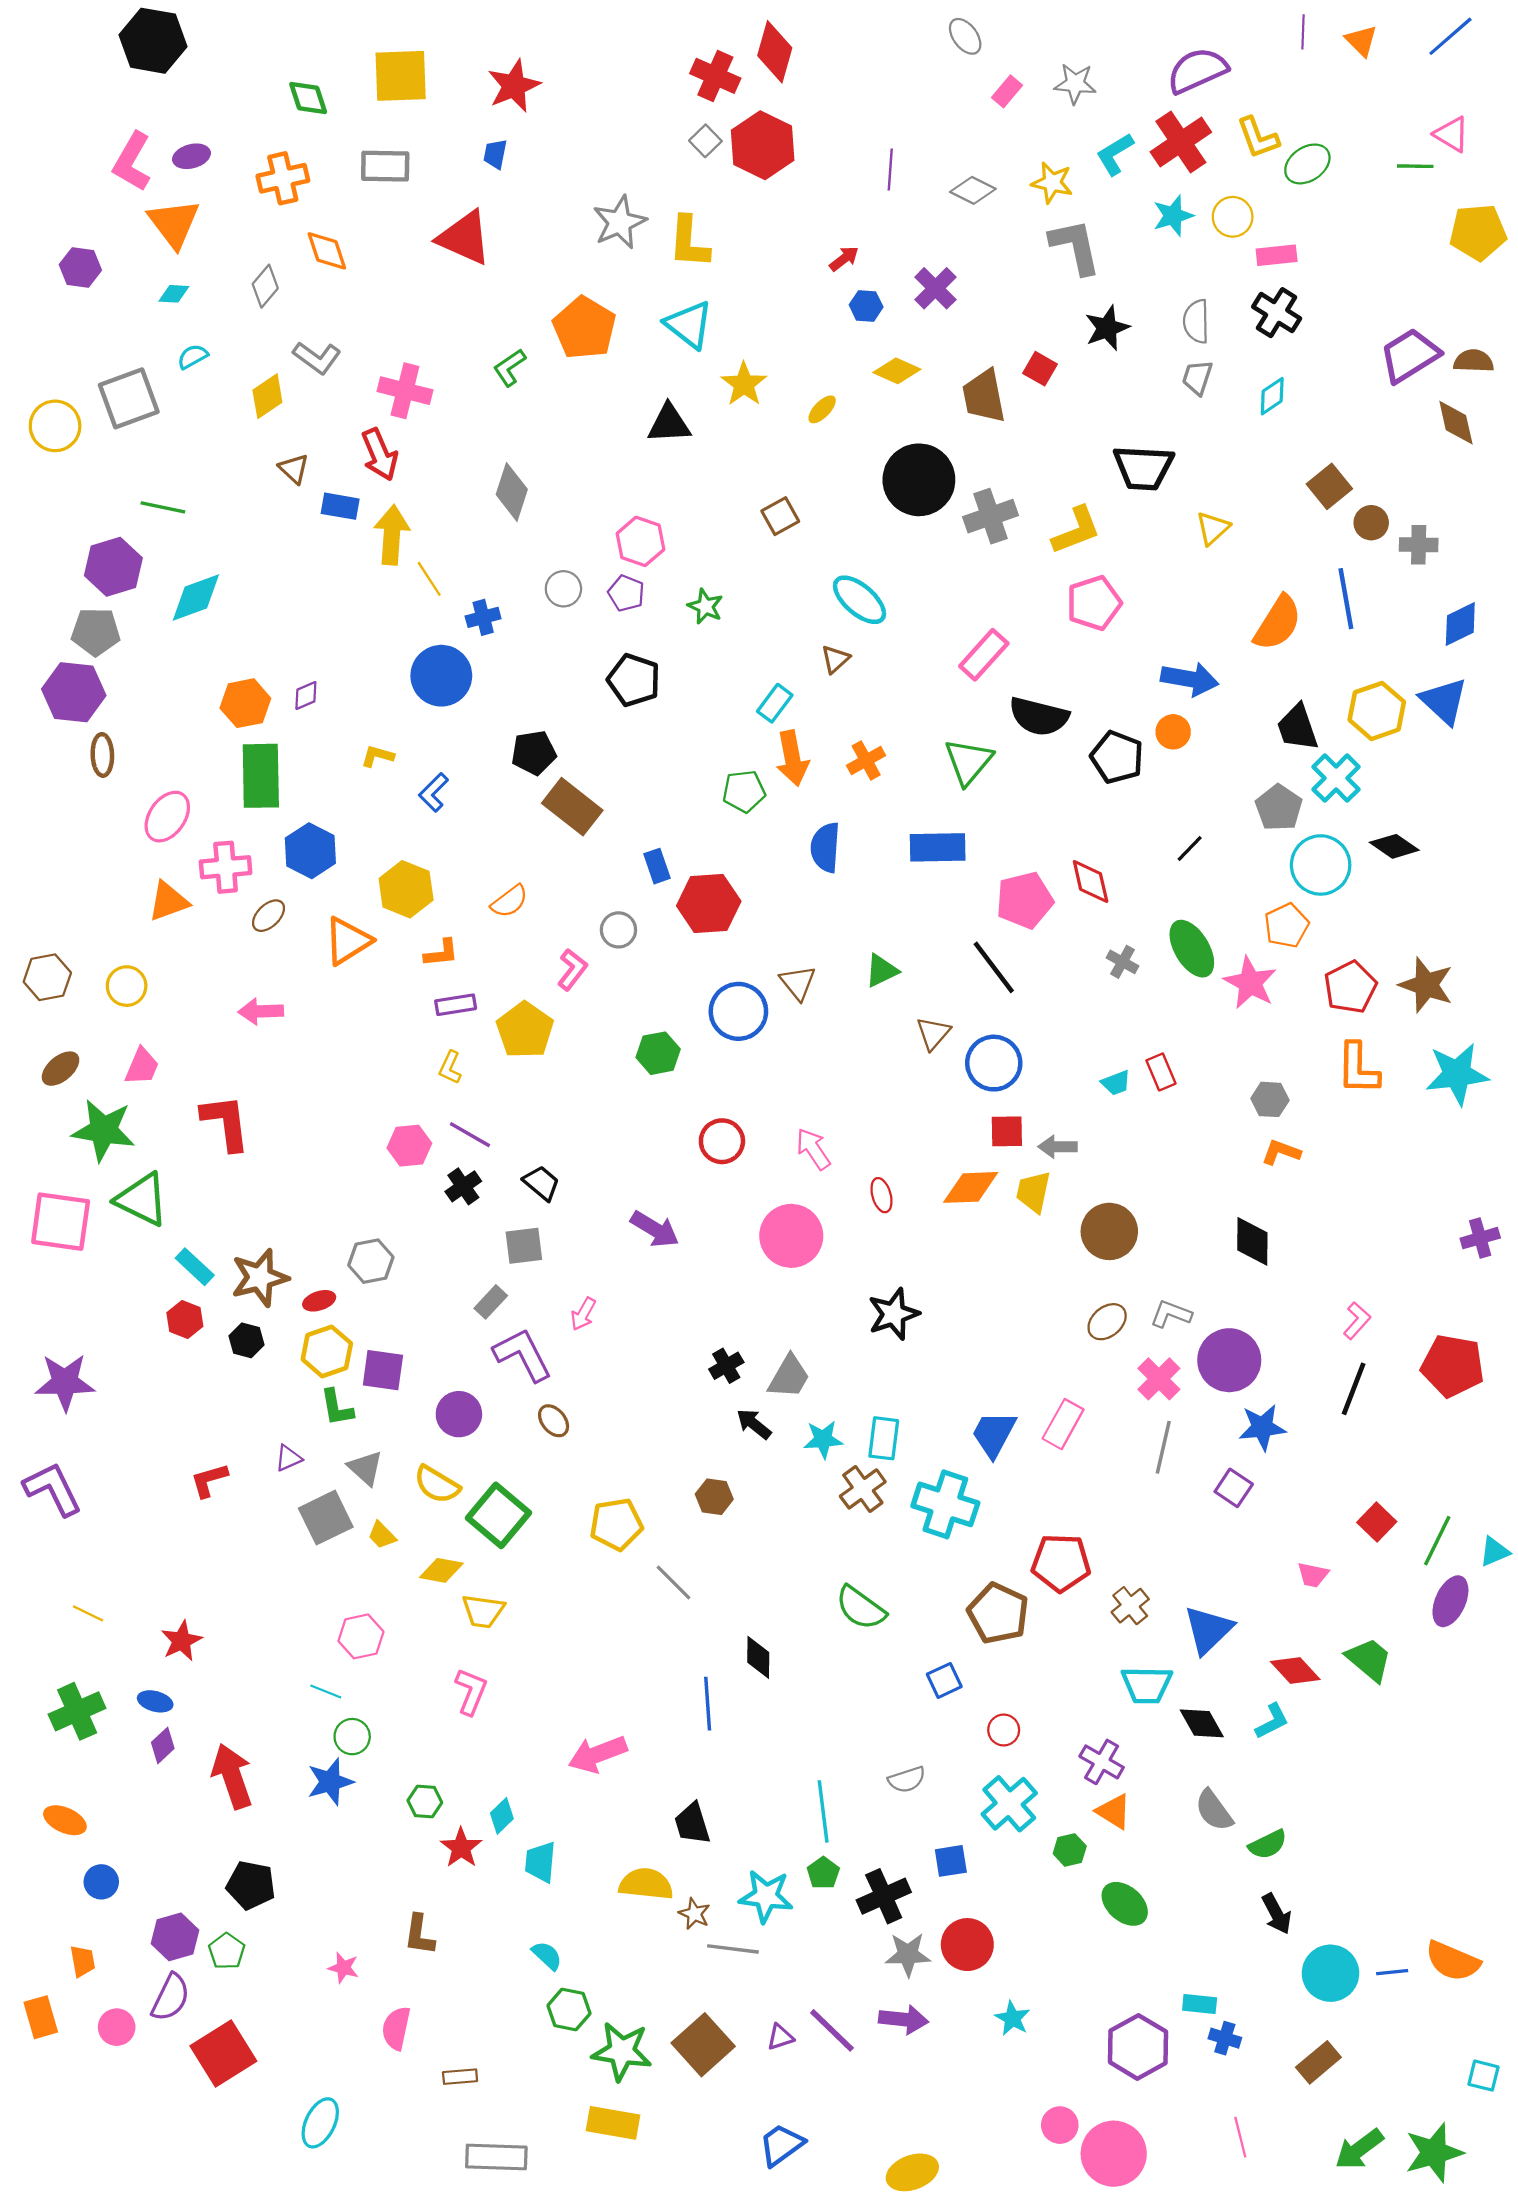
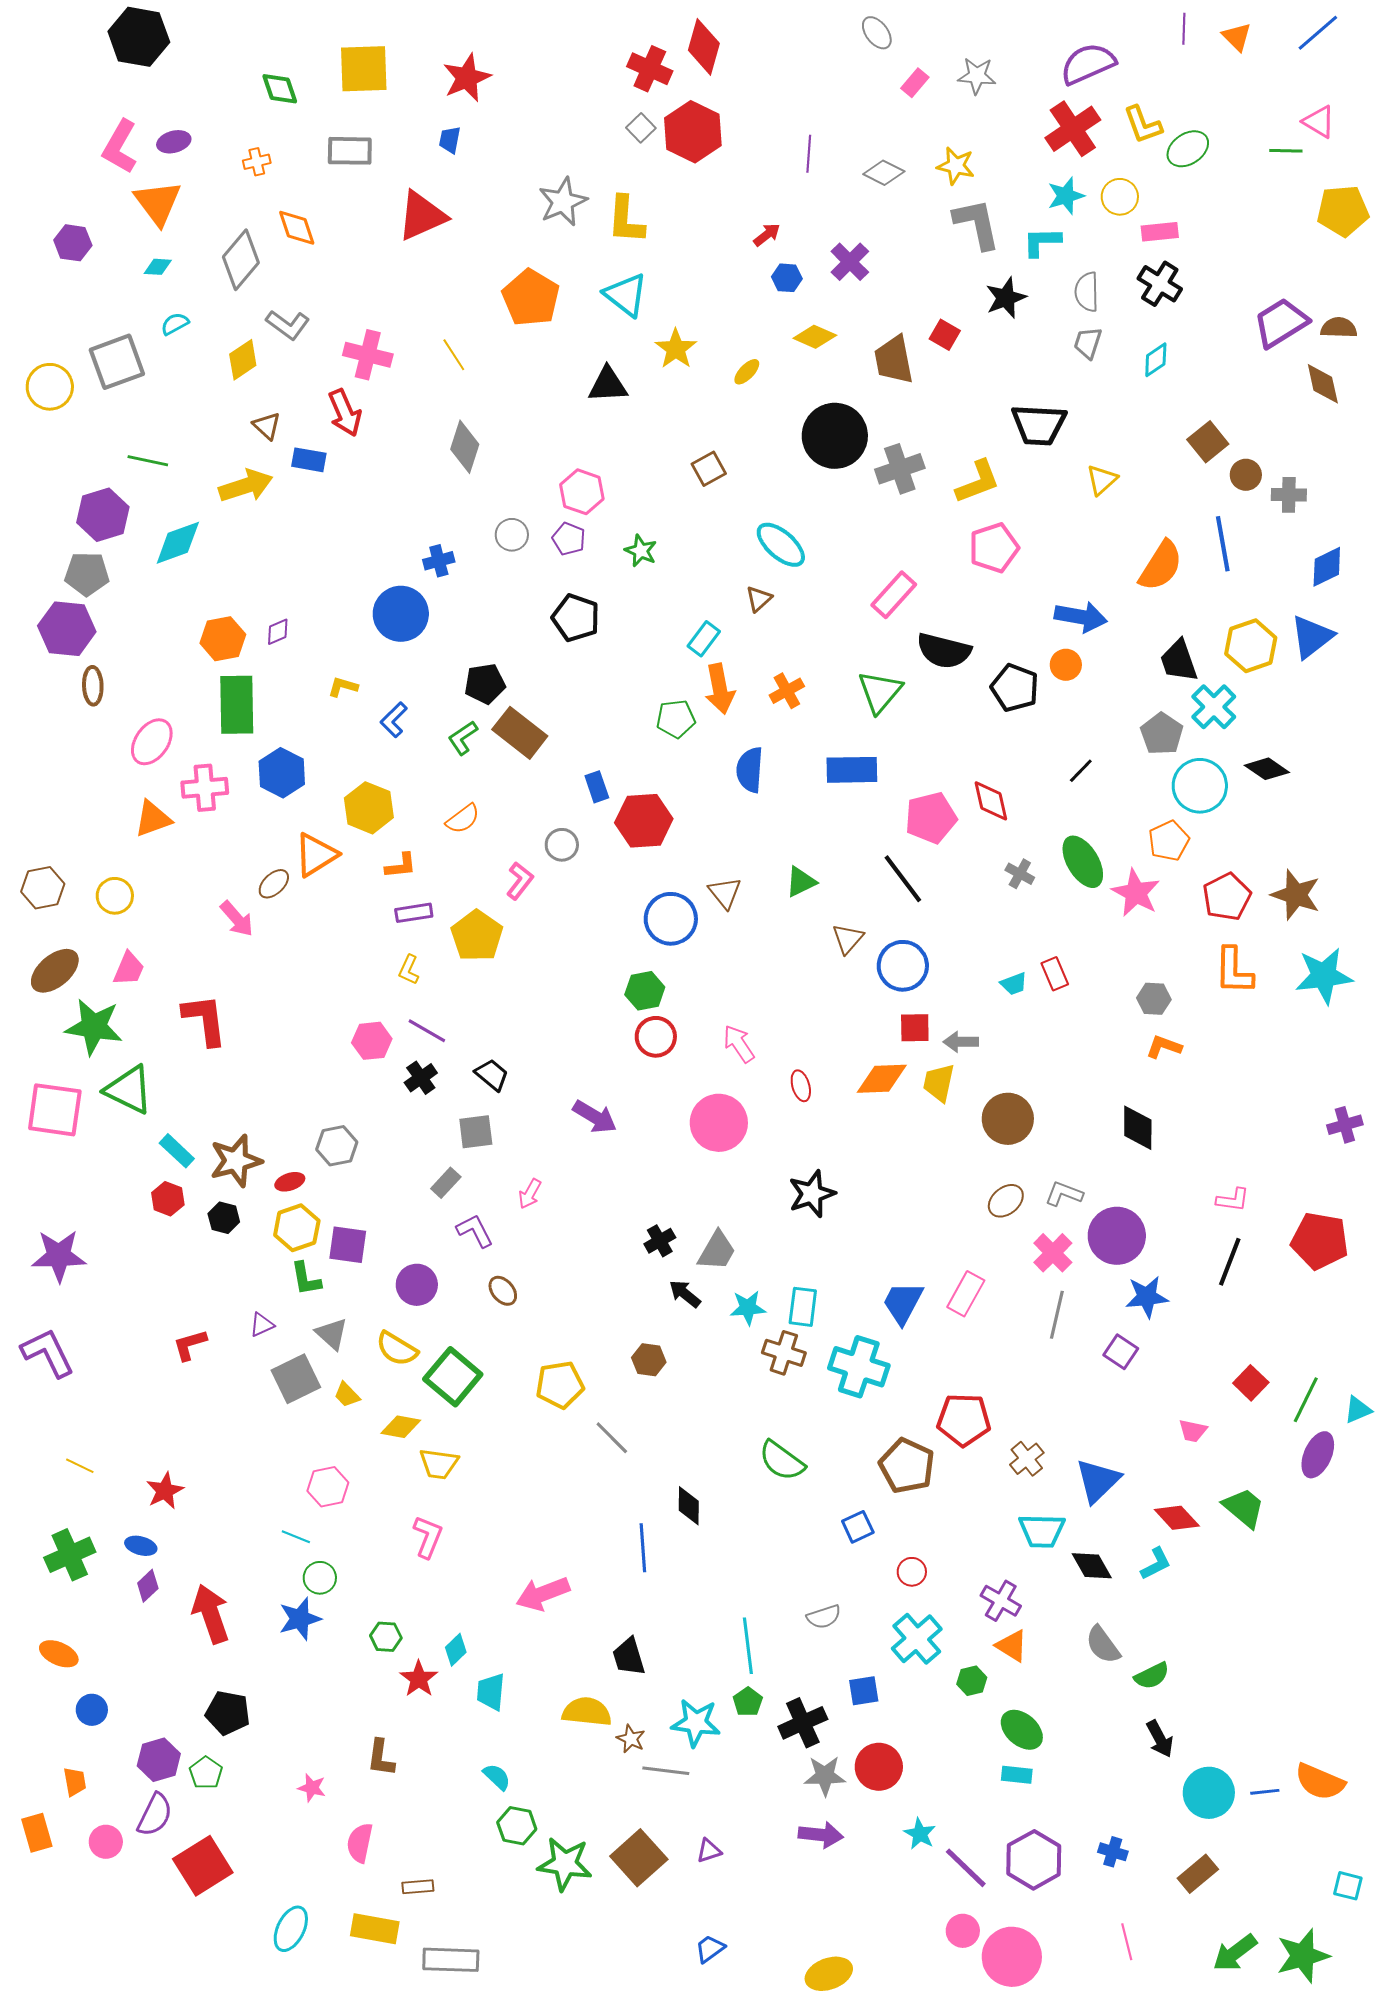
cyan L-shape: (1115, 154) -> (1042, 242), moved, turned 30
orange cross: (283, 178) -> (257, 162), size x0.6
red triangle: (464, 238) -> (422, 216), turned -48
gray diamond: (265, 286) -> (241, 260), size x1.5
green L-shape: (510, 368) -> (463, 738), moved
yellow arrow: (392, 535) -> (246, 486), moved, turned 68
yellow line: (429, 579) -> (454, 355), moved
blue triangle: (1444, 701) -> (1312, 637), turned 39
brown ellipse: (269, 916) -> (274, 884), moved
pink arrow: (261, 1011) -> (237, 919), turned -129
green hexagon: (658, 1053) -> (645, 991), moved
brown ellipse: (61, 1069) -> (55, 971), size x1.4
pink L-shape: (1357, 1321) -> (1233, 1200), turned 56
purple L-shape: (523, 1355) -> (475, 1231), size x0.7
brown cross: (863, 1489) -> (784, 1353), turned -36
cyan rectangle: (1200, 2004) -> (1017, 1775), moved
purple line: (832, 2030) -> (966, 1868), moved
yellow rectangle: (613, 2123) -> (375, 1929), moved
blue trapezoid: (781, 2145) -> (710, 1949), size x0.7

